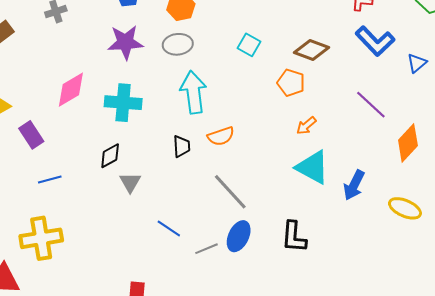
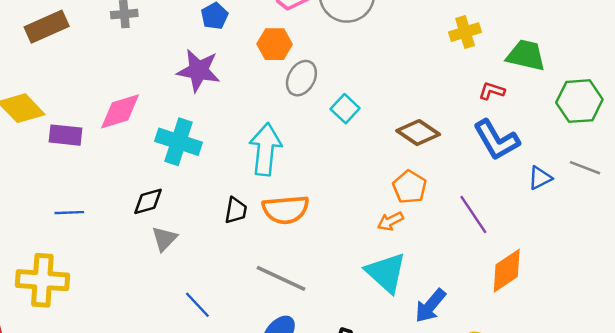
gray ellipse: (178, 44) -> (301, 78), moved, turned -68
orange pentagon: (291, 83) -> (410, 187), moved
purple rectangle: (31, 135) -> (65, 135), moved, turned -64
orange semicircle: (221, 136) -> (286, 210), size x1.4
gray line: (230, 192) -> (281, 278), turned -36

